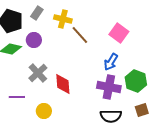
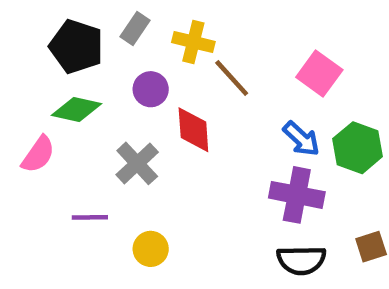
purple circle: (34, 40) -> (151, 89), moved
blue arrow: (111, 62) -> (301, 139), turned -78
green hexagon: (136, 81) -> (358, 148), moved
red diamond: (63, 84) -> (193, 130), moved

